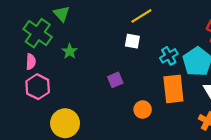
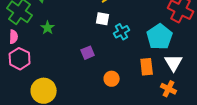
cyan cross: (169, 56) -> (122, 32), moved
orange rectangle: (173, 89) -> (147, 67), moved, size x0.7

